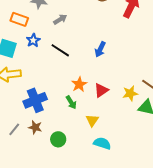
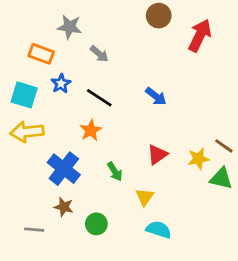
gray arrow: (60, 19) -> (99, 54), turned 72
blue arrow: (100, 49) -> (156, 96), turned -77
orange star: (79, 84) -> (91, 130), moved
blue cross: (35, 100) -> (64, 169), turned -30
gray line: (14, 129) -> (34, 230), moved, turned 56

